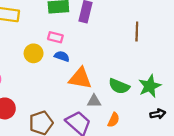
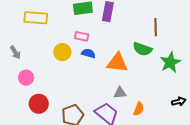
orange triangle: (80, 78) -> (117, 63), moved
green semicircle: (119, 86) -> (142, 49), moved
green star: (150, 86) -> (170, 62), moved

